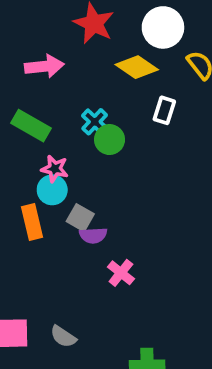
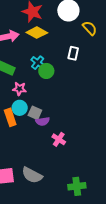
yellow diamond: (137, 67) -> (37, 33), moved
cyan circle: (52, 190) -> (20, 108), moved
gray semicircle: (63, 337) -> (32, 175), size x1.5

